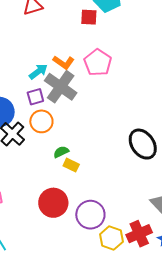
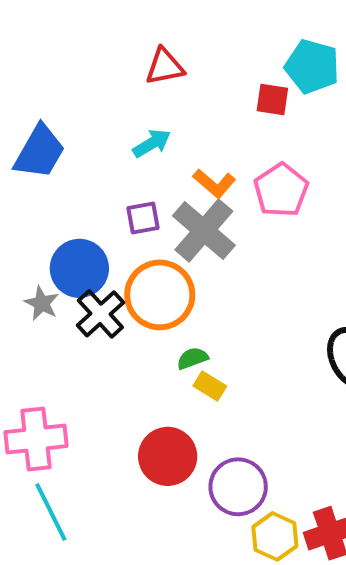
cyan arrow: (38, 72) -> (152, 143), moved
purple square: (35, 97) -> (143, 218), moved
orange circle: (41, 121) -> (160, 295), size x1.5

